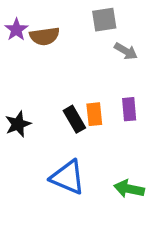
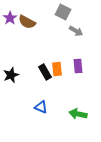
gray square: (104, 20) -> (63, 12), turned 35
brown semicircle: (45, 36) -> (27, 22), turned 36
blue triangle: (68, 177) -> (41, 107), size x0.6

